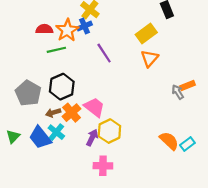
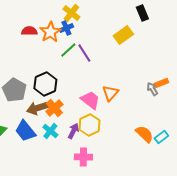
green line: (56, 50) -> (68, 50), moved, turned -30
orange triangle: (150, 58) -> (110, 93), moved
pink trapezoid: (94, 107) -> (90, 100), moved
brown arrow: (53, 113) -> (37, 108), size x1.5
cyan cross: (56, 132) -> (50, 131), moved

